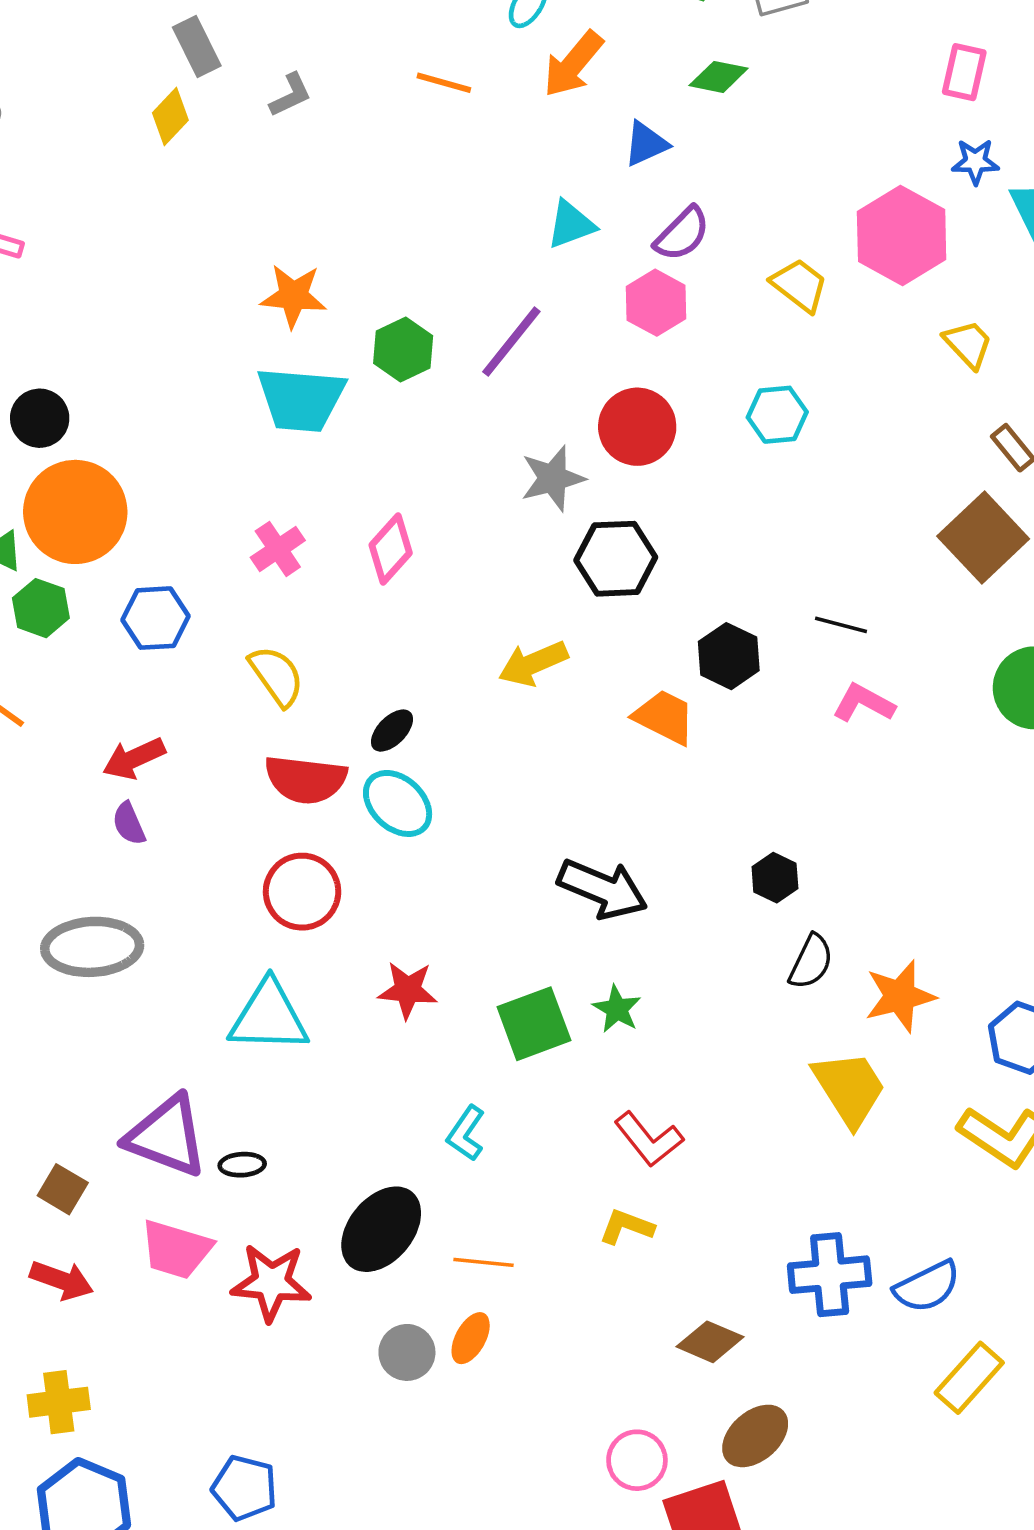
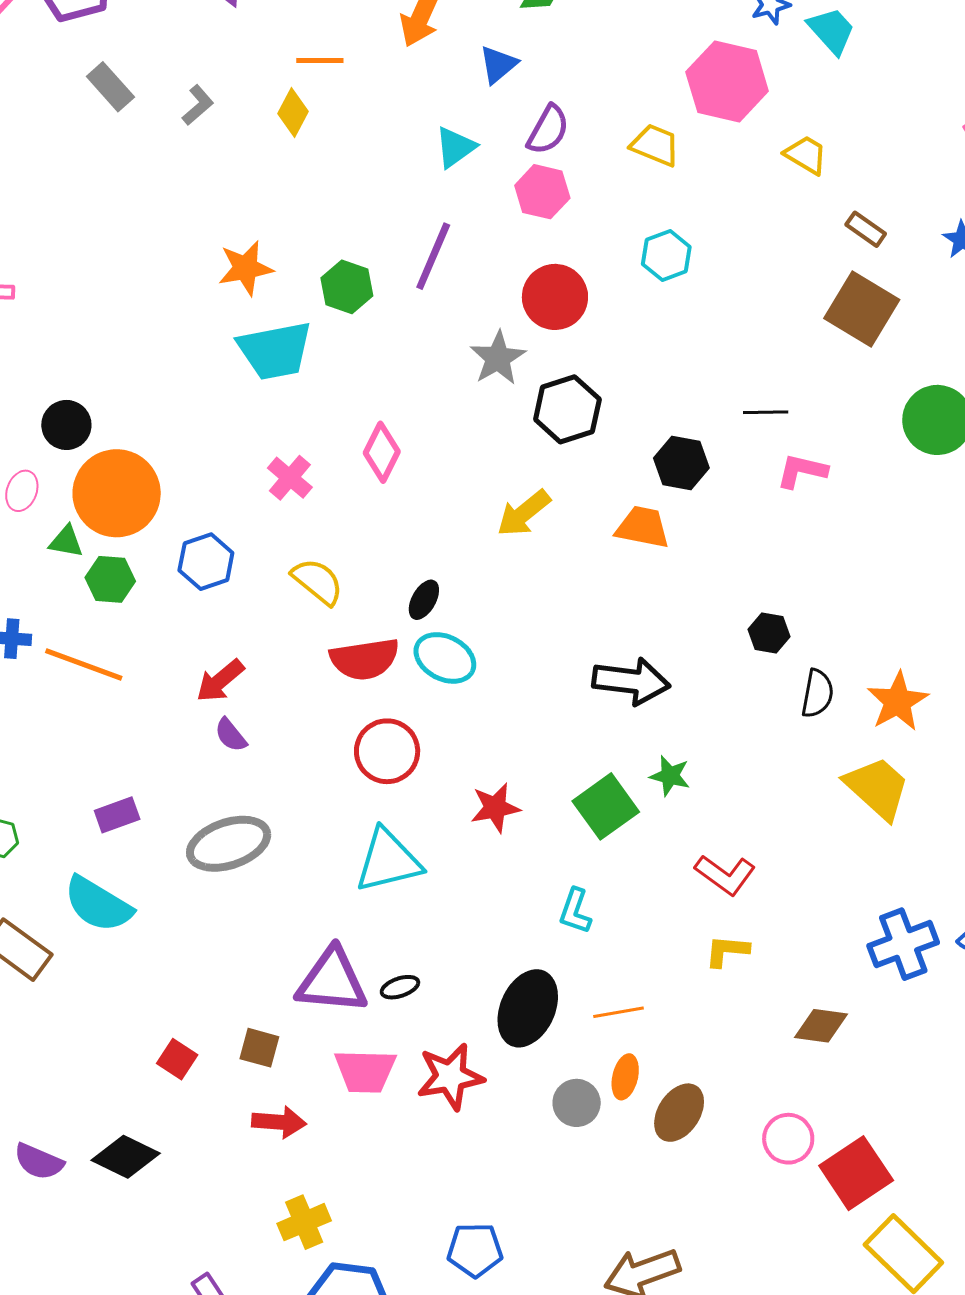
yellow diamond: (170, 116) -> (293, 112), moved
brown ellipse: (755, 1436) -> (679, 1113), moved

